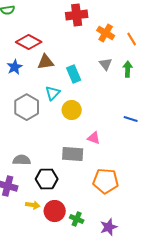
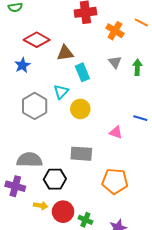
orange line: (132, 39) -> (141, 23), moved, turned -32
brown triangle: (46, 62) -> (65, 53), moved
pink triangle: (94, 138) -> (116, 132), moved
gray semicircle: (22, 160) -> (29, 160), size x1.4

